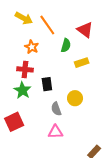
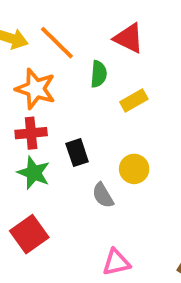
orange star: (32, 47) -> (36, 89), size x1.5
pink triangle: (55, 132) -> (116, 262), moved

